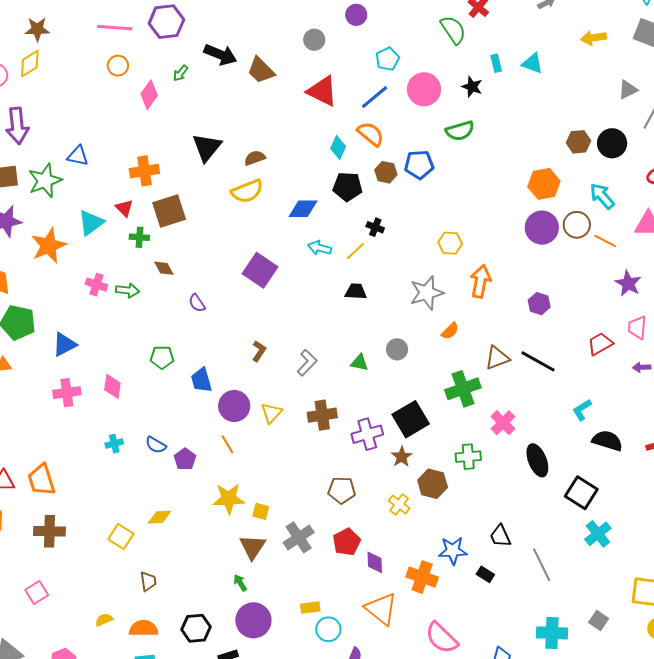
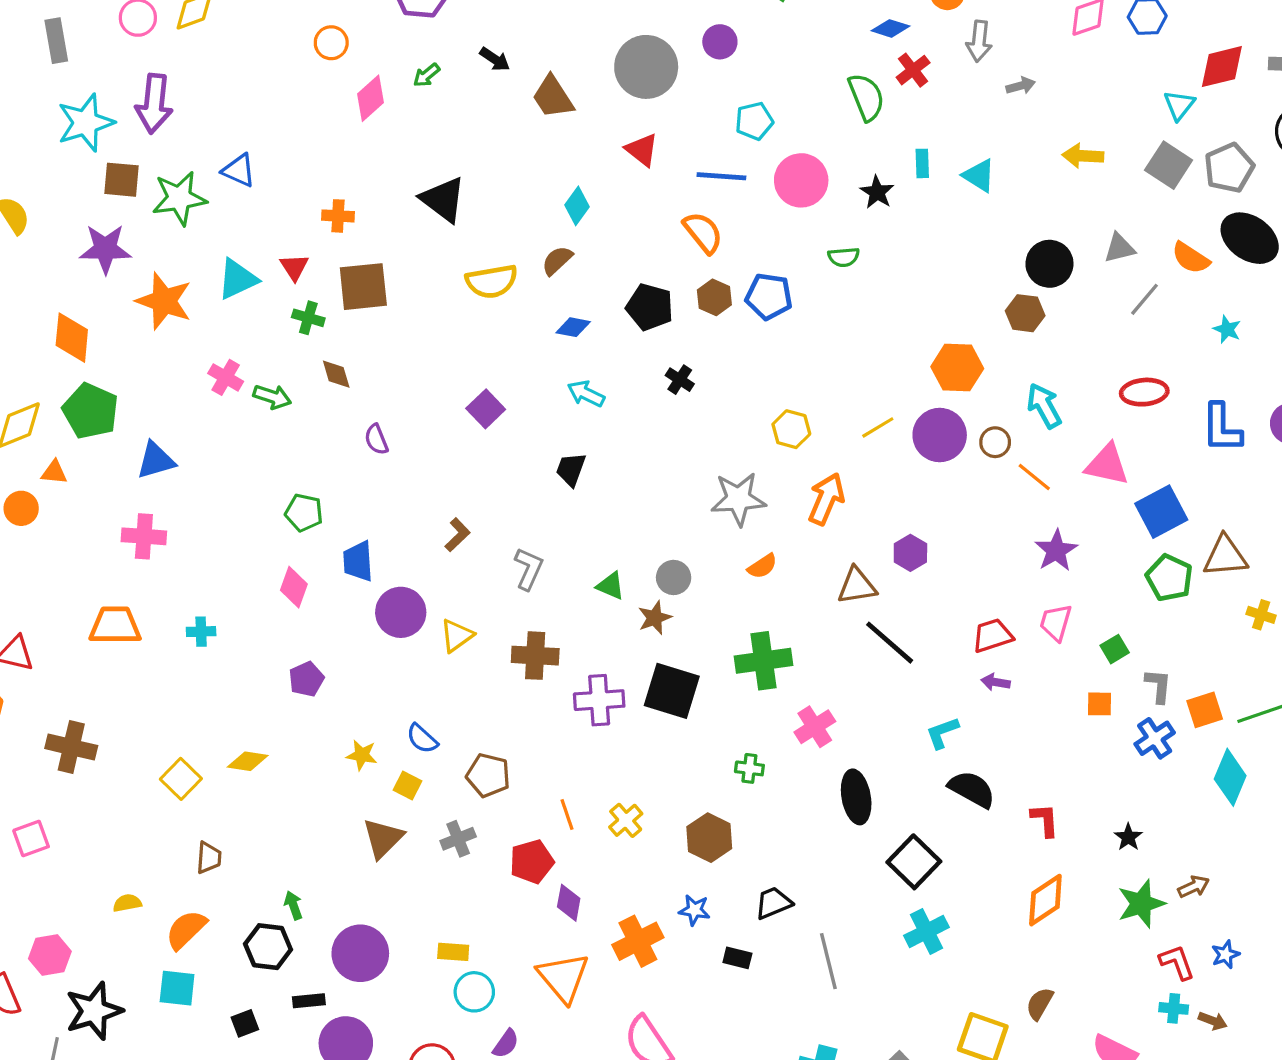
gray circle: (314, 40) -> (646, 67), size x1.8
black arrow: (220, 55) -> (495, 59), size x0.6
red triangle: (322, 91) -> (642, 150), size x0.7
blue line: (375, 97) -> (721, 176), turned 32
green semicircle: (460, 131) -> (844, 257), size x0.7
black circle: (612, 143) -> (1049, 264), moved
black triangle: (207, 147) -> (443, 200), turned -44
cyan diamond: (338, 147) -> (577, 206), moved
brown semicircle: (255, 158) -> (557, 260), moved, turned -35
orange cross: (144, 171) -> (338, 216), size x0.7
blue diamond: (303, 209) -> (573, 327), size x0.7
brown circle: (577, 225) -> (995, 442), size x0.7
orange star: (49, 246) -> (164, 301), turned 30
yellow line: (355, 251) -> (878, 427), moved
purple square: (260, 270) -> (486, 409), size x0.7
black trapezoid: (356, 291) -> (571, 469), moved, turned -85
brown triangle: (497, 358) -> (857, 586), moved
gray L-shape: (307, 363) -> (529, 569), turned -32
purple arrow: (642, 367) -> (996, 682), moved
pink diamond: (112, 386) -> (294, 587), moved
black square: (411, 419) -> (672, 691), turned 36
orange line: (227, 444) -> (567, 815), moved
blue semicircle: (156, 445) -> (422, 739), moved
brown star: (402, 457) -> (655, 618), moved
green cross: (468, 457) -> (749, 768), size x0.7
orange trapezoid: (41, 480) -> (115, 625), moved, turned 96
brown hexagon: (433, 484) -> (709, 838), moved
brown pentagon: (342, 490) -> (488, 775), moved
yellow star: (229, 499) -> (362, 755), size x0.6
black trapezoid: (500, 536) -> (773, 903), turned 80
gray cross: (299, 537) -> (458, 839), size x0.7
blue star: (453, 551) -> (694, 910), size x0.7
black rectangle: (485, 574) -> (737, 958), turned -30
orange cross: (422, 577) -> (638, 941), turned 32
green arrow: (240, 583) -> (293, 905), moved
orange semicircle: (144, 628) -> (186, 930), turned -56

